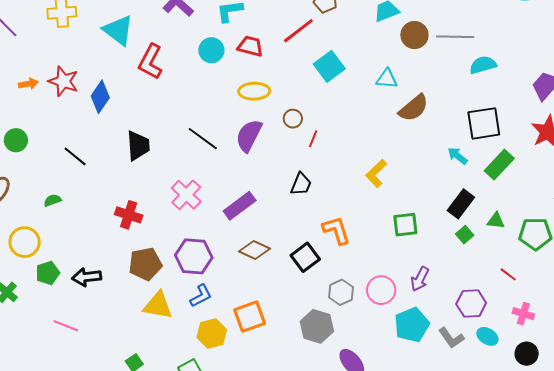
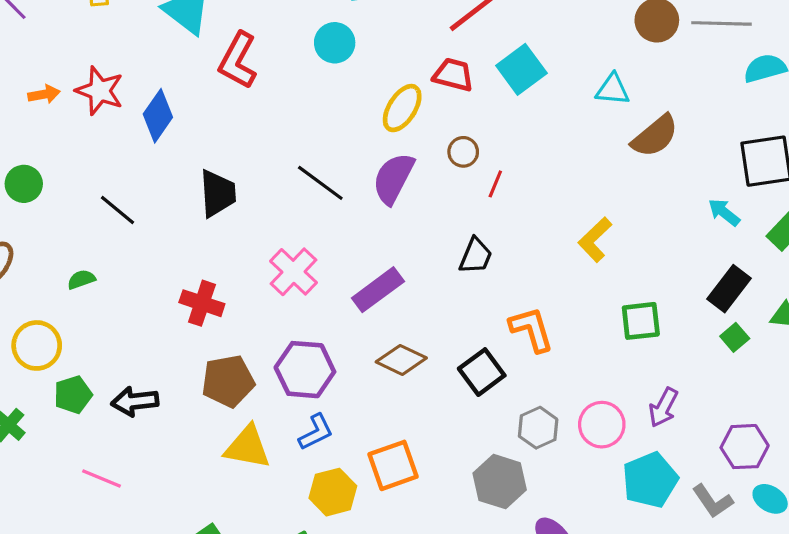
red trapezoid: (250, 46) -> (453, 75), moved
yellow ellipse: (254, 91) -> (402, 108), turned -56

